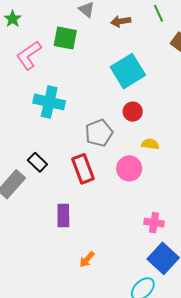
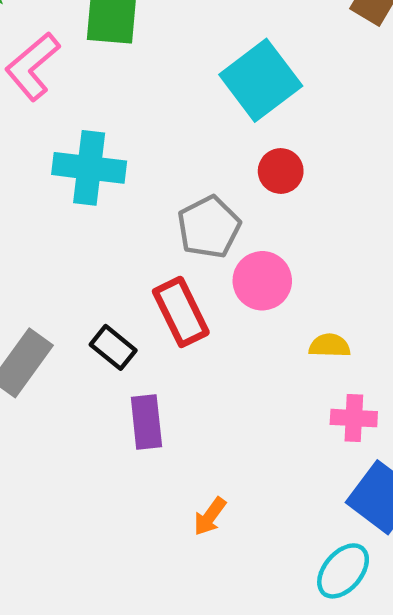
yellow semicircle: (150, 144) -> (330, 346), moved
black rectangle: (37, 162) -> (113, 347), moved
pink circle: (129, 168) -> (262, 281), moved

